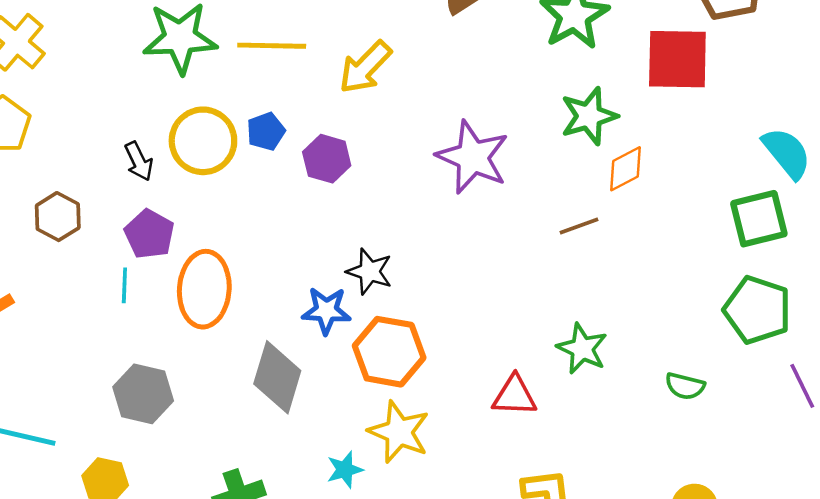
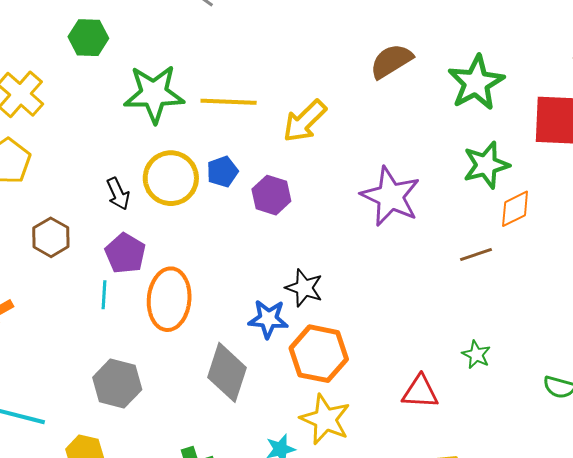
green star: (582, 349) -> (476, 355), size x0.7

